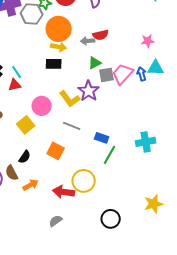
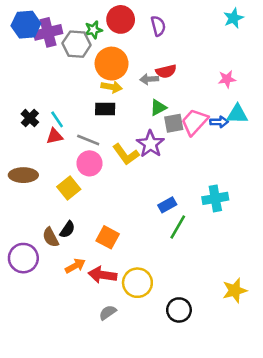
blue arrow: (142, 74) -> (219, 122), turned 104
gray line: (72, 126) -> (88, 140), moved
blue rectangle: (102, 138) -> (167, 205), turned -48
cyan cross: (146, 142) -> (215, 198), moved
orange square: (56, 151) -> (108, 237), moved
brown semicircle: (12, 173) -> (51, 237), moved
yellow circle: (84, 181) -> (137, 283), moved
red arrow: (64, 192) -> (102, 275), moved

